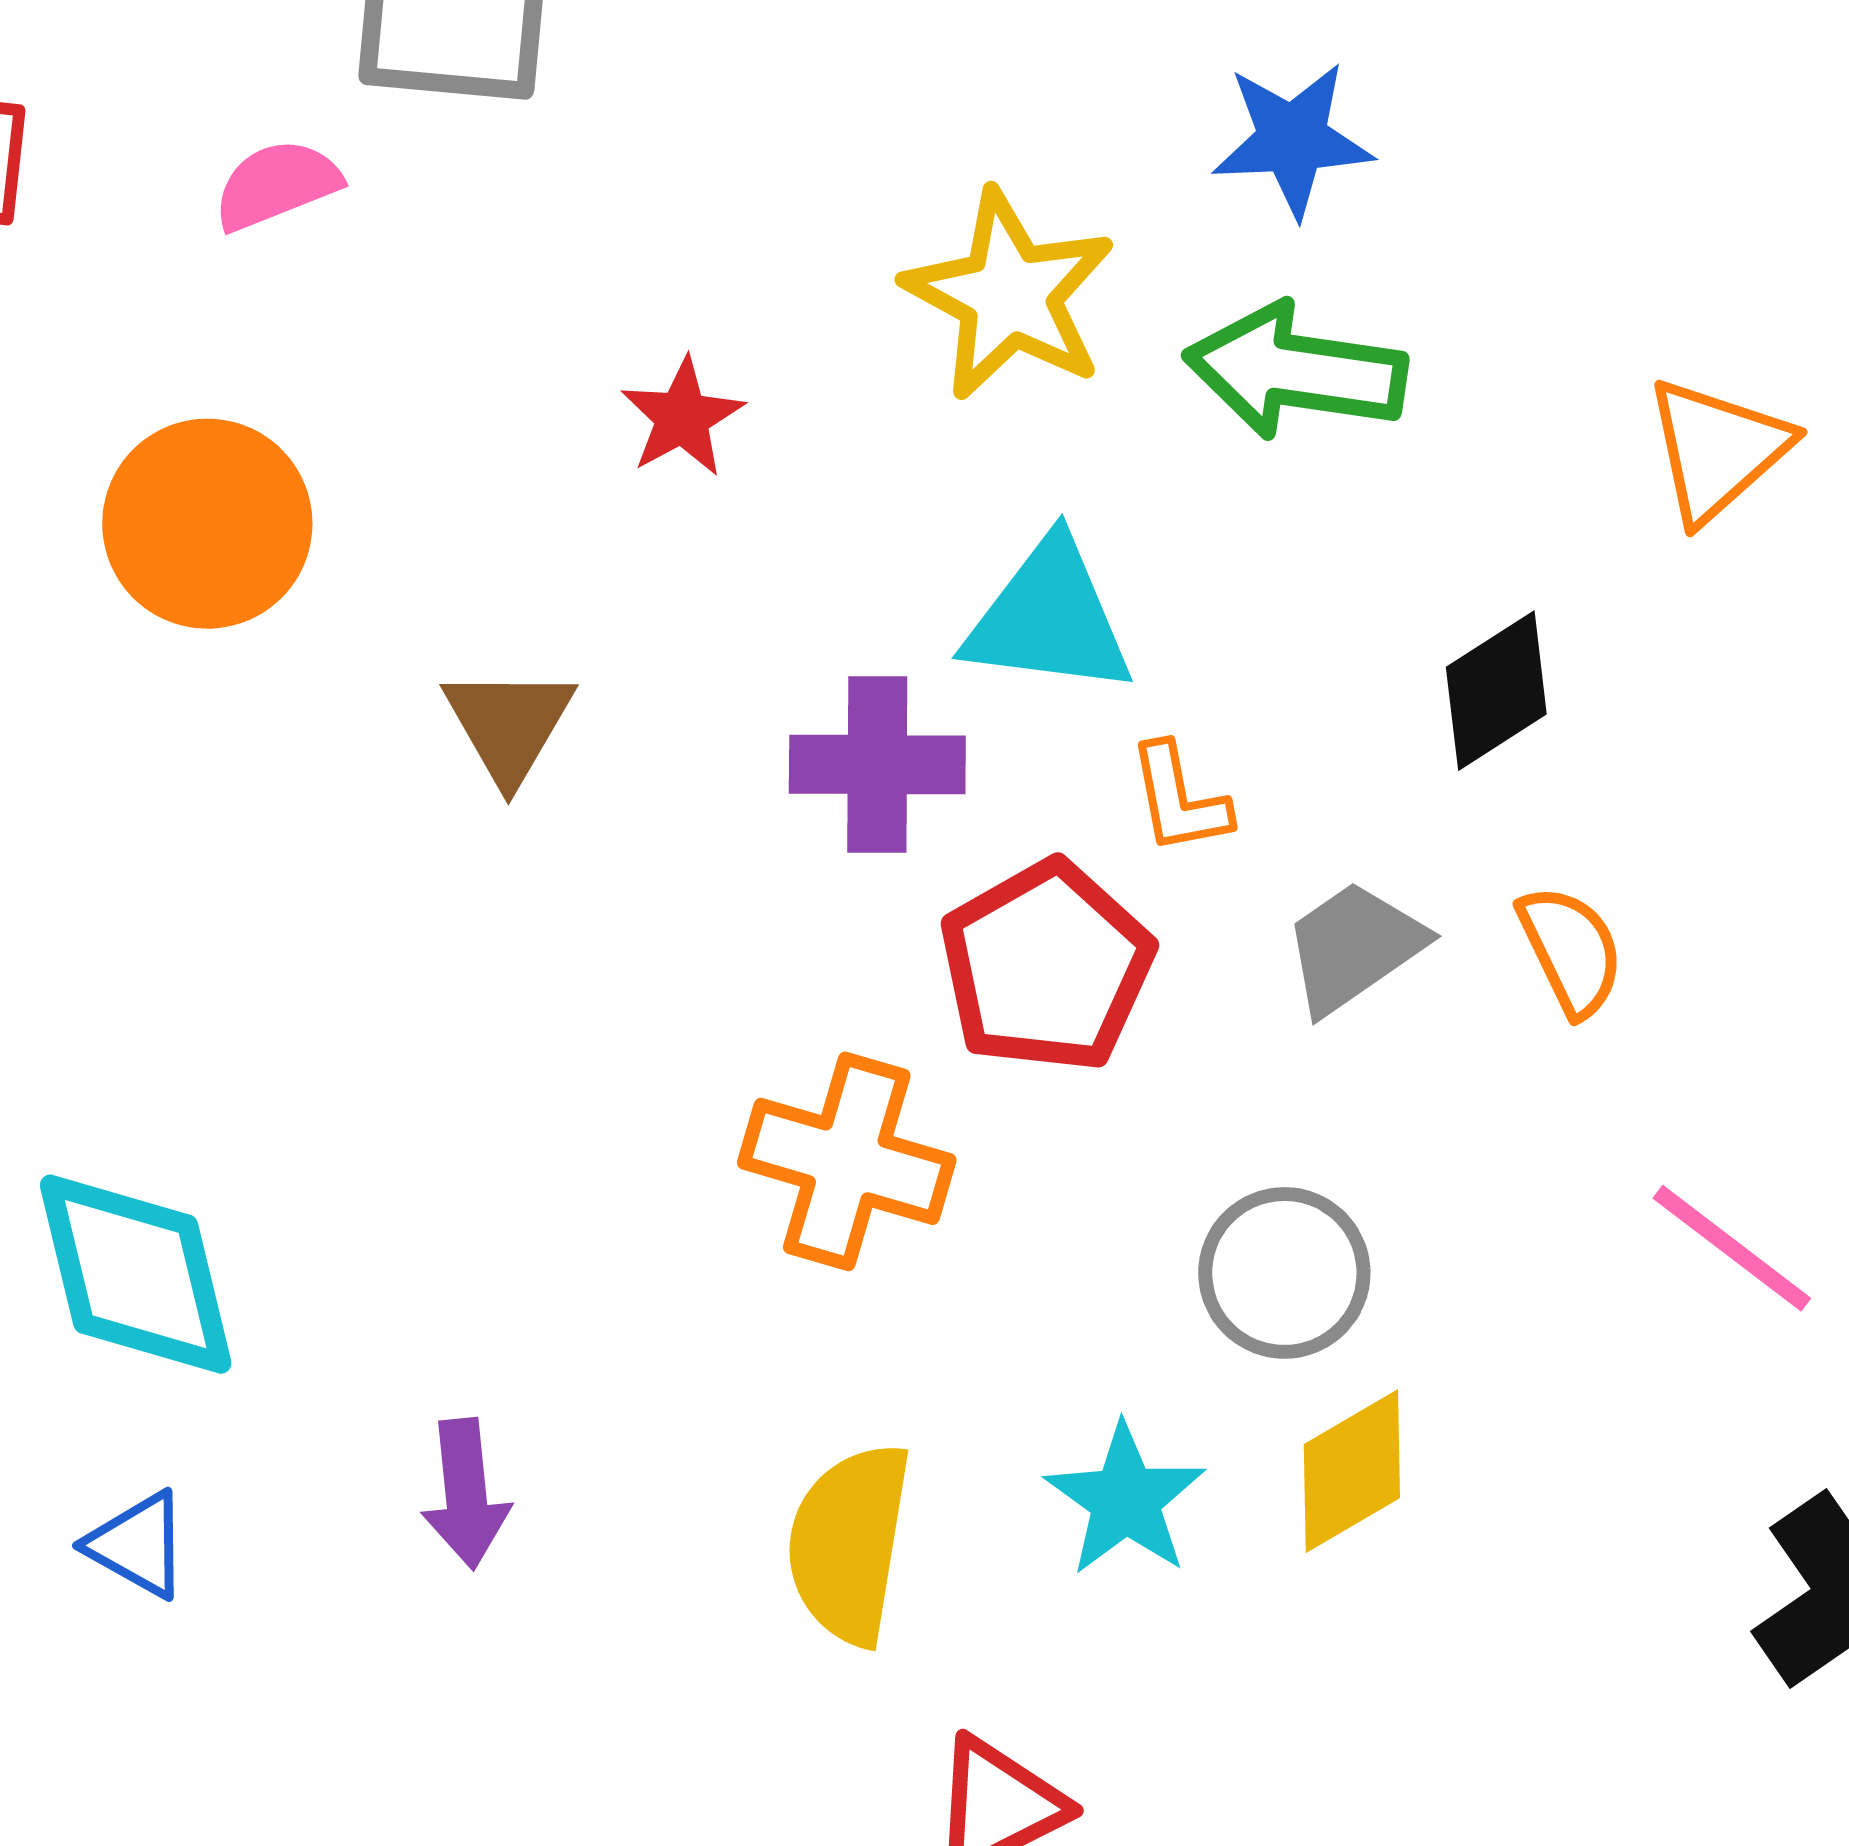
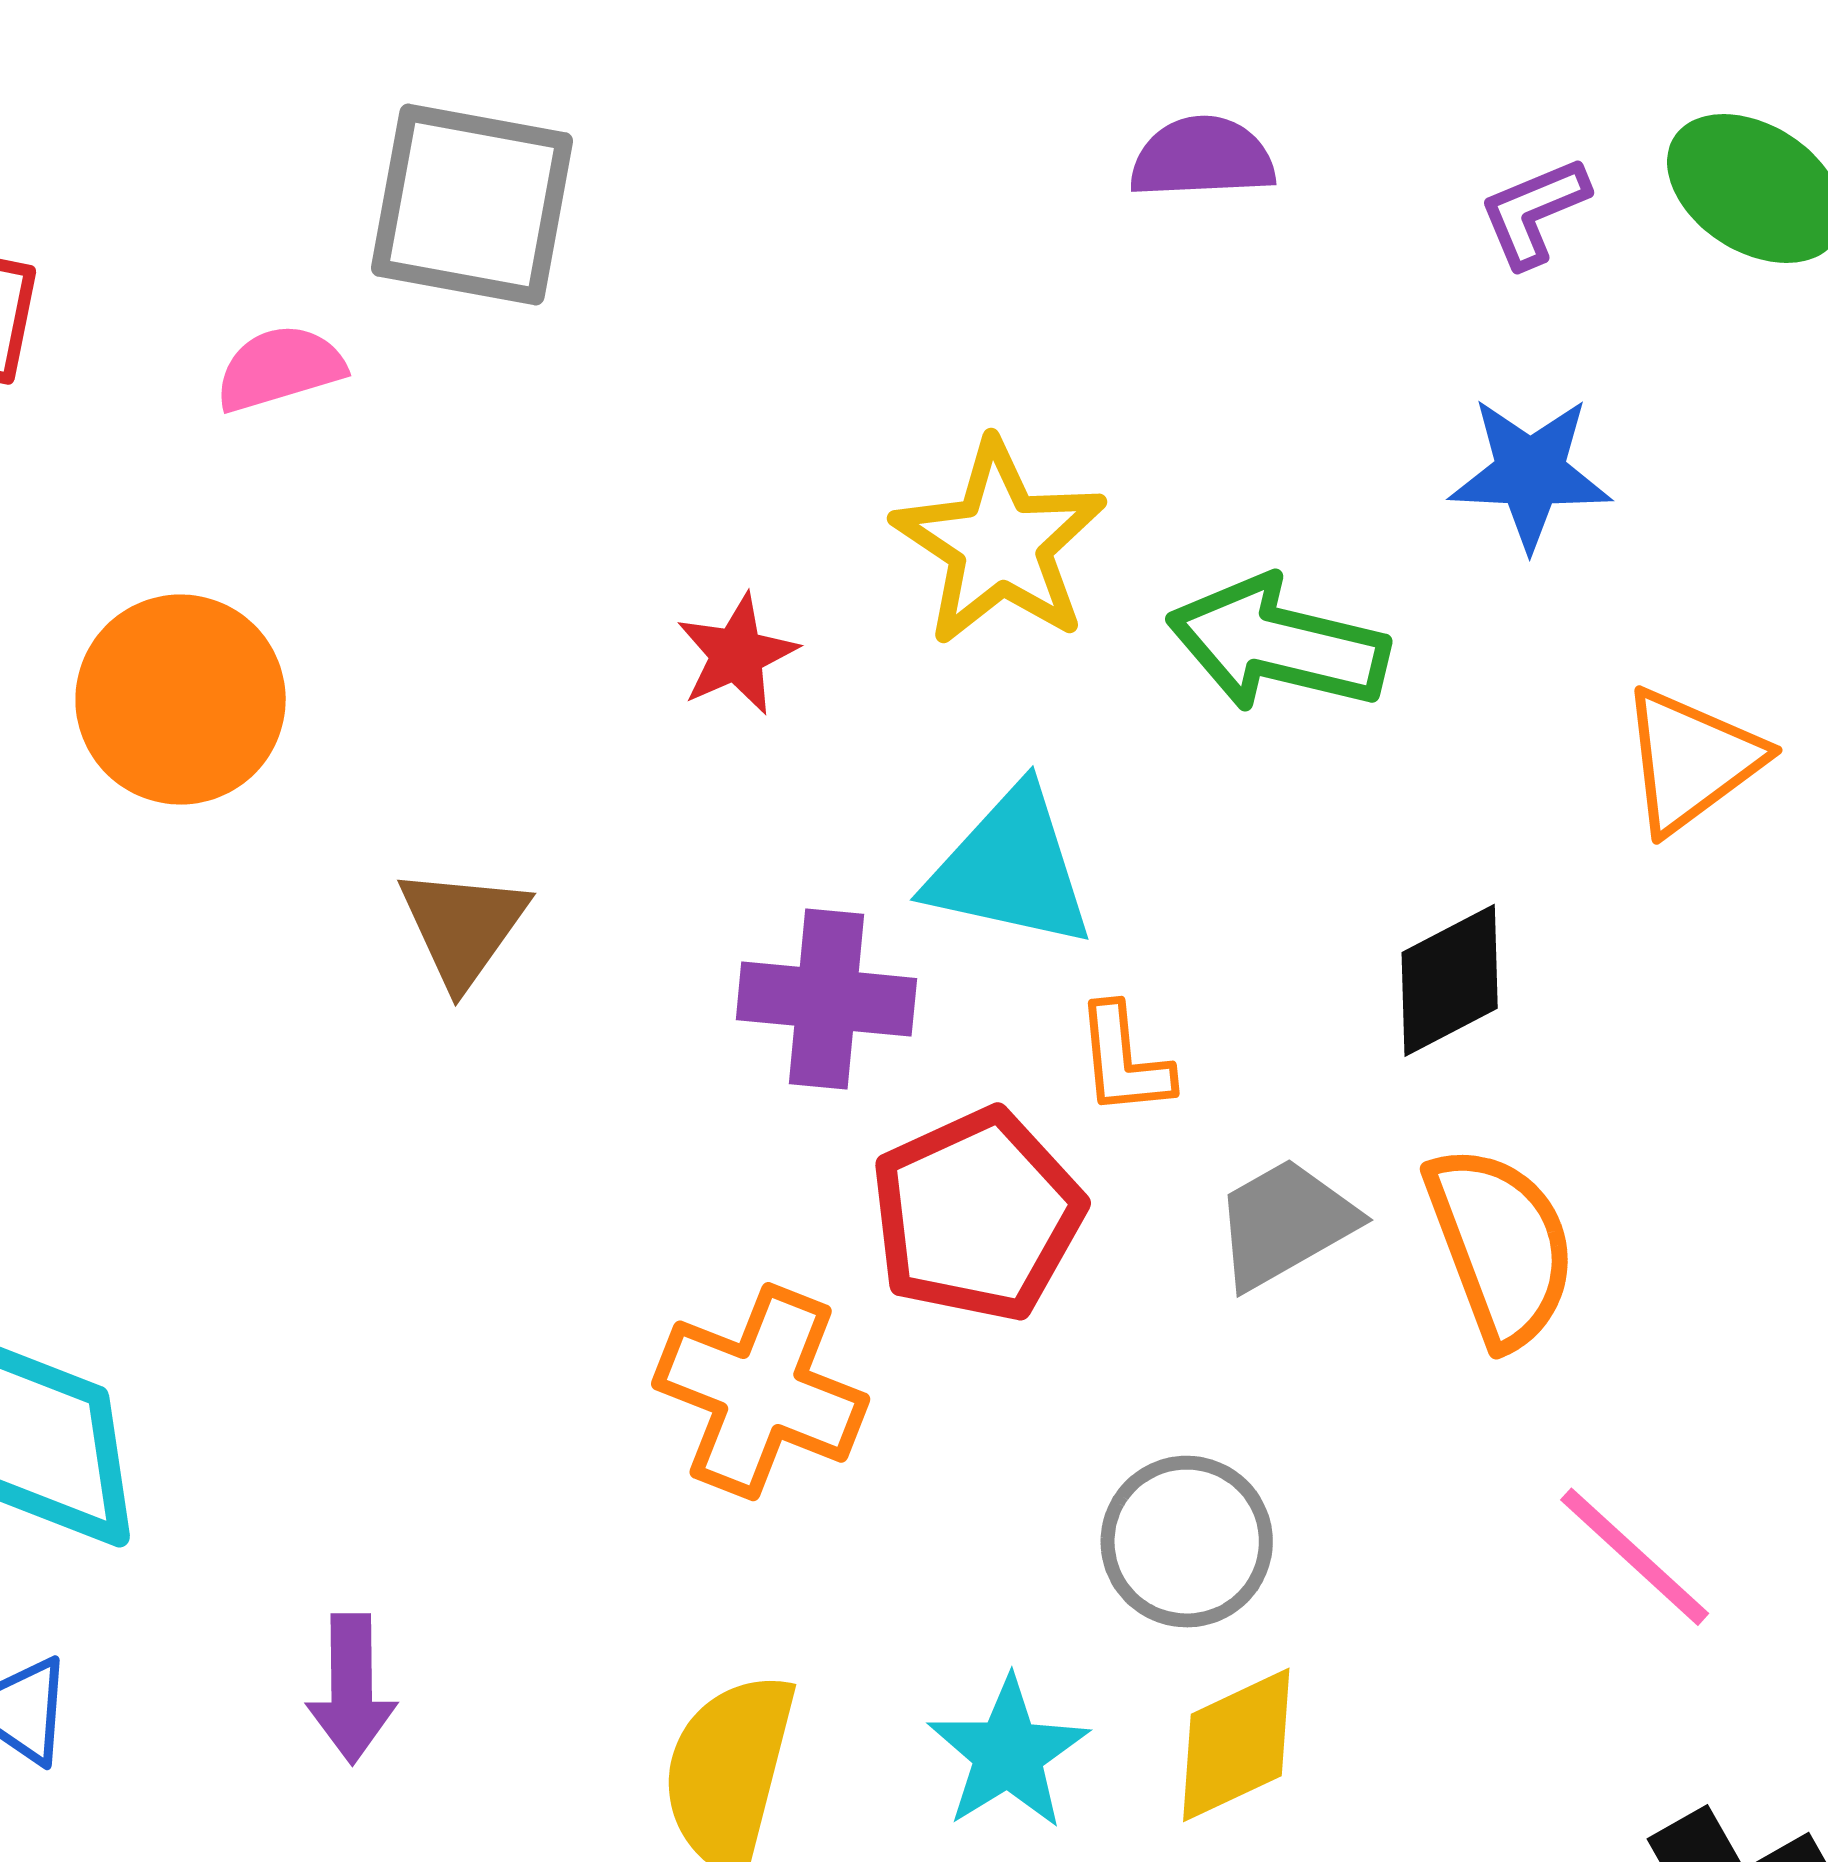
blue star: (1293, 139) -> (1530, 473), moved
red star: (682, 417) -> (737, 654), moved
orange semicircle: (1571, 950) -> (1501, 1246), size x1.5

